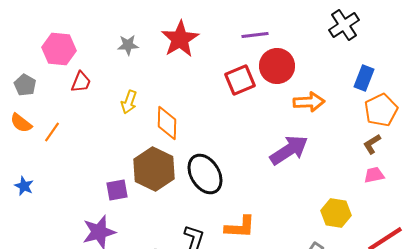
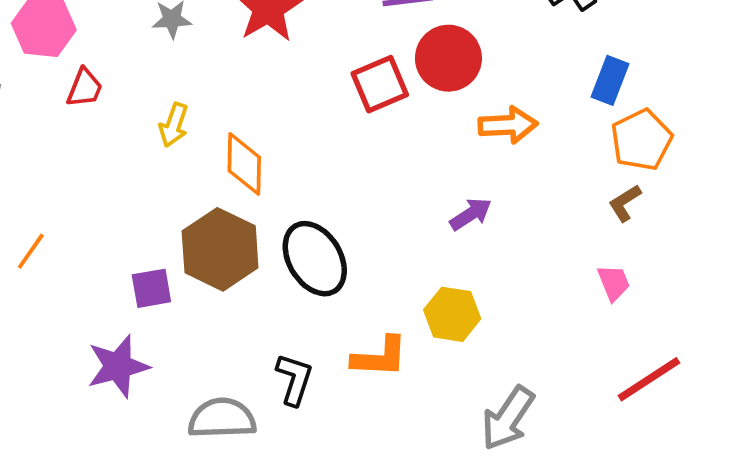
orange line: (52, 132) -> (31, 251), moved
purple arrow: (289, 150) -> (471, 214), size x0.6
pink trapezoid: (374, 175) -> (614, 283), moved, turned 80
yellow hexagon: (336, 213) -> (452, 314), moved

